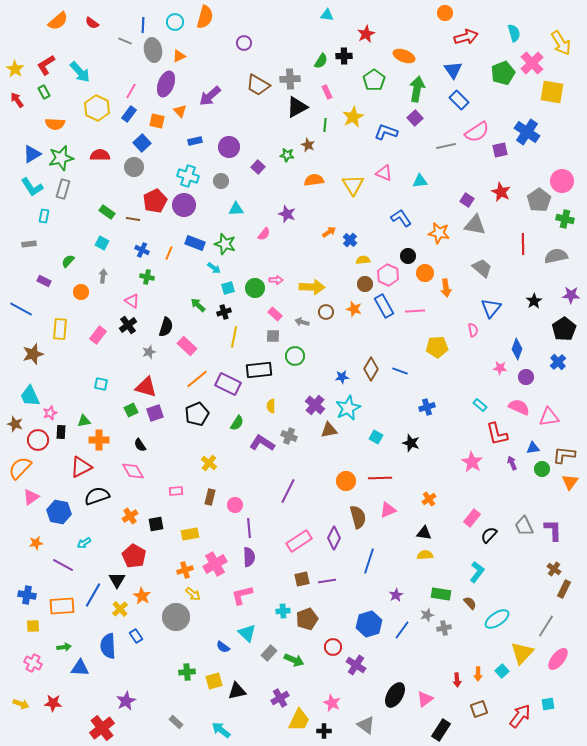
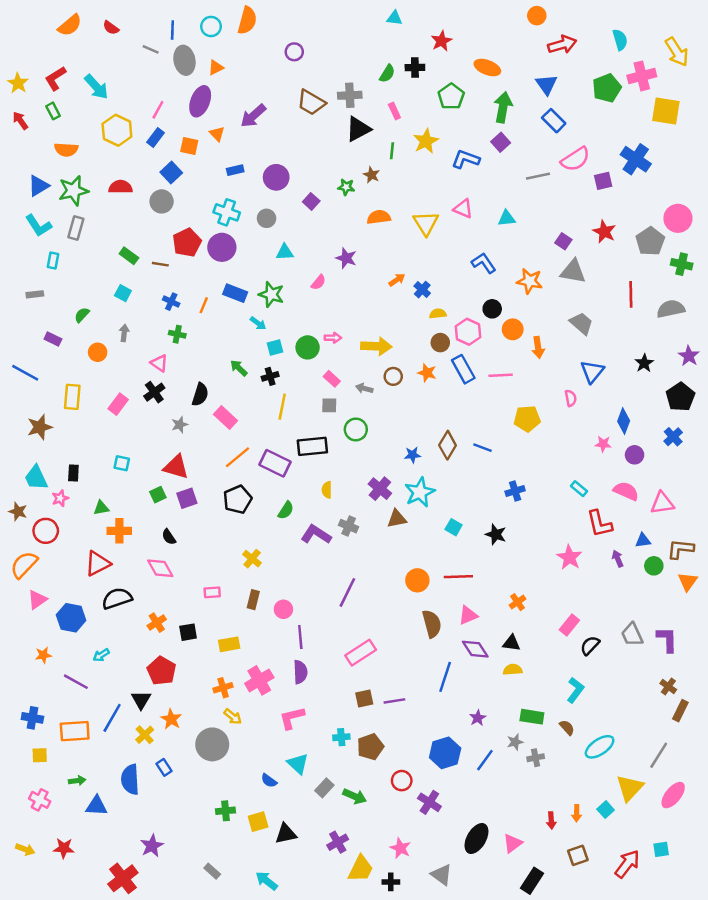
pink cross: (532, 63) -> (642, 76), turned 30
purple star: (571, 295) -> (689, 356), turned 30
black rectangle: (61, 432) -> (73, 473), moved
purple diamond: (334, 538) -> (475, 649), moved, turned -60

